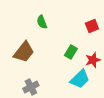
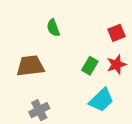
brown trapezoid: (24, 52) -> (30, 66), turned -135
red star: (93, 60) -> (116, 65), moved

